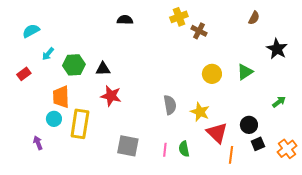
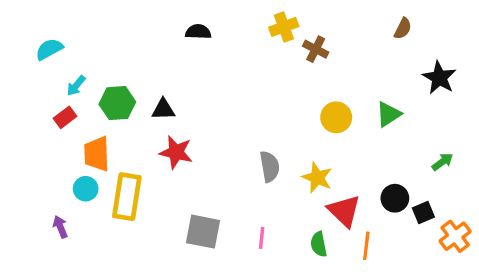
red rectangle: (24, 74) -> (65, 117), moved
black square: (258, 144) -> (423, 213), moved
green semicircle: (184, 149) -> (319, 244), moved

